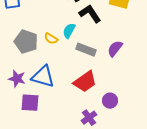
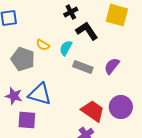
yellow semicircle: (51, 39) -> (43, 45), moved
red trapezoid: (85, 82) -> (93, 111), moved, turned -110
purple circle: (110, 101) -> (121, 107), moved, size x1.5

